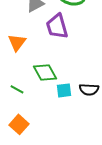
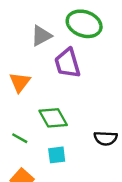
cyan square: (64, 90) -> (57, 155), moved

